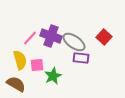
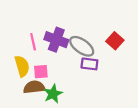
pink line: (30, 38) -> (33, 42), turned -56
green star: (53, 76) -> (53, 94), moved
brown semicircle: (16, 84) -> (34, 87), moved, turned -36

